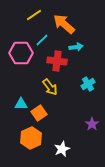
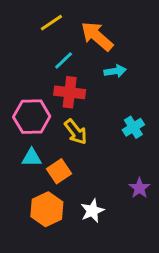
pink hexagon: (21, 53) -> (32, 117), moved
red cross: (57, 61) -> (70, 92), moved
white star: (62, 149) -> (92, 211), moved

